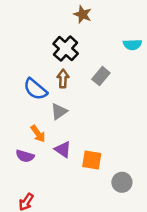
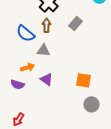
gray triangle: (59, 111) -> (43, 50), turned 40
orange arrow: (38, 134) -> (27, 67), turned -72
orange square: (92, 160) -> (83, 80), moved

